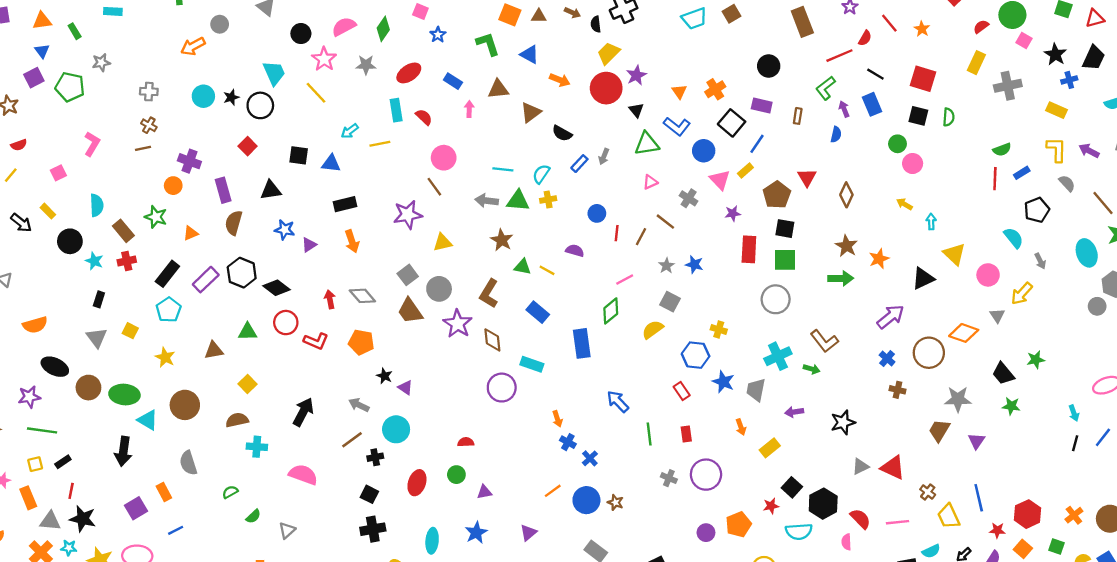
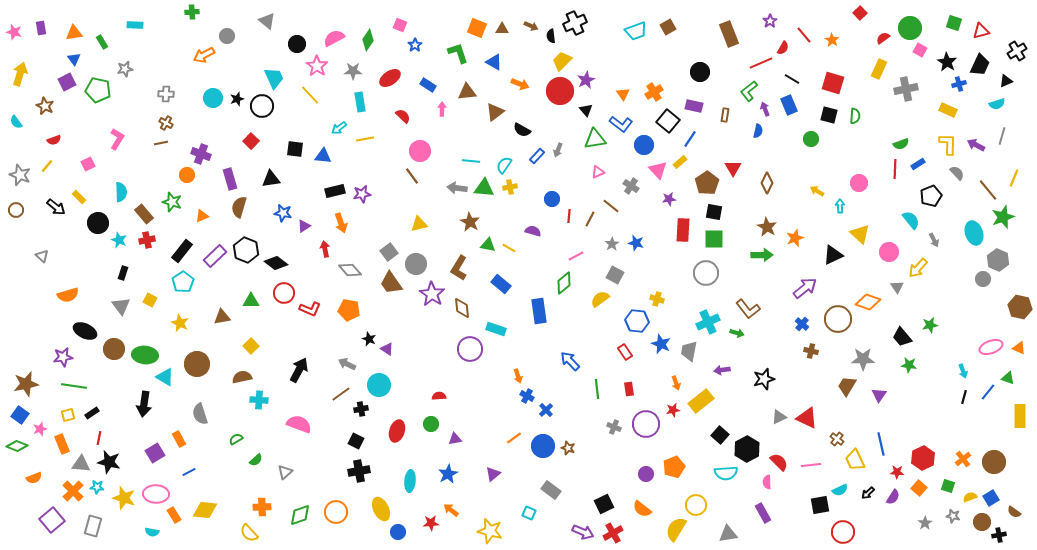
cyan rectangle: (396, 110) -> (360, 102), moved
pink circle: (913, 164) -> (859, 183), moved
purple star: (408, 215) -> (362, 194), moved, size x0.7
red arrow: (330, 299) -> (325, 249), moved
yellow rectangle: (770, 448) -> (701, 401), size x1.4
red star: (771, 506) -> (673, 410), moved

